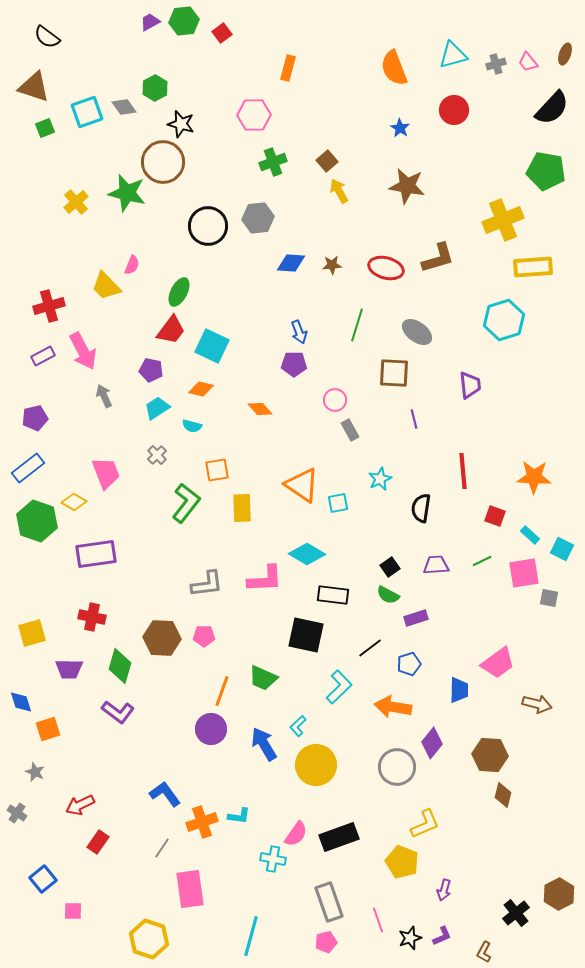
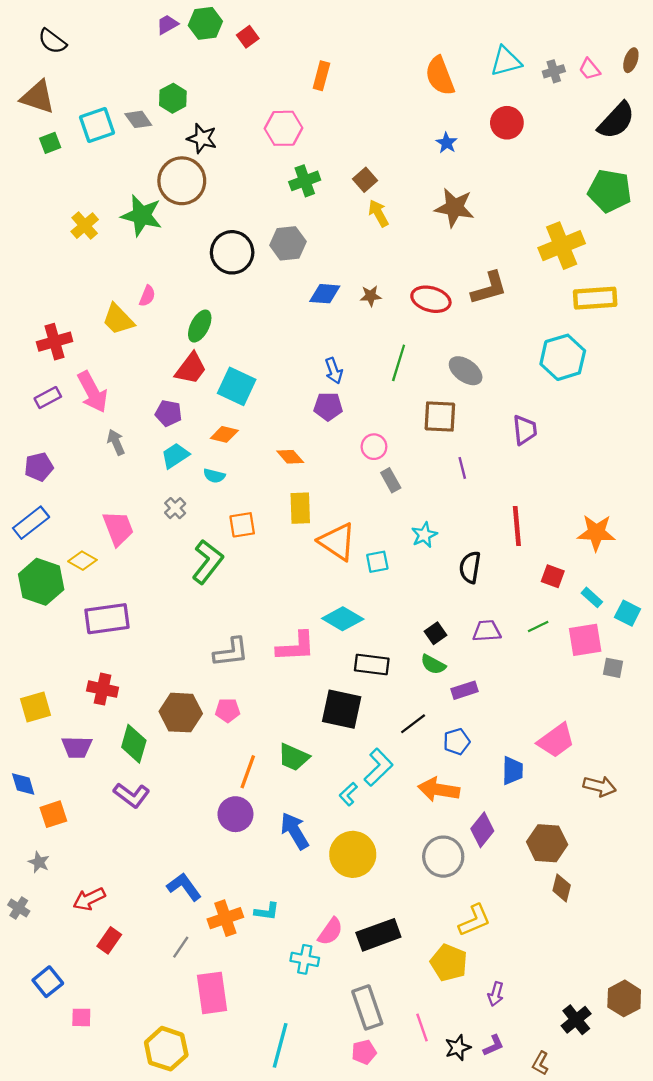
yellow rectangle: (242, 508) -> (300, 508), moved
cyan L-shape: (298, 726) -> (348, 794), moved

